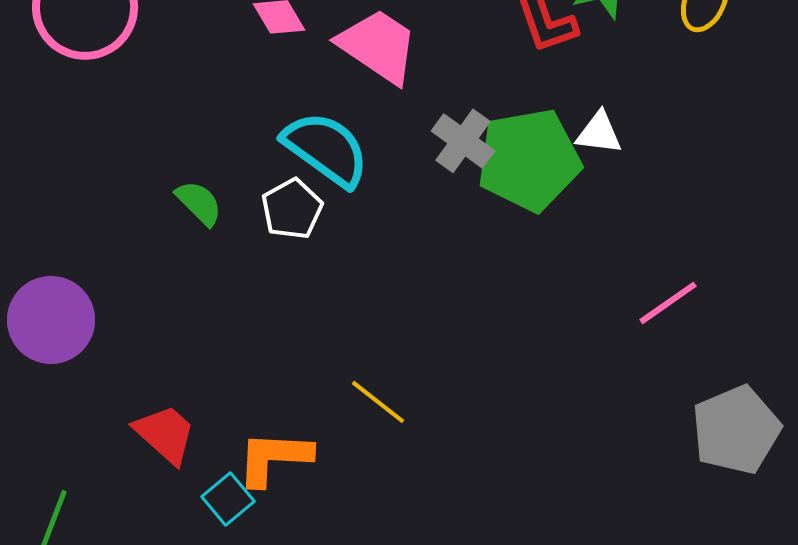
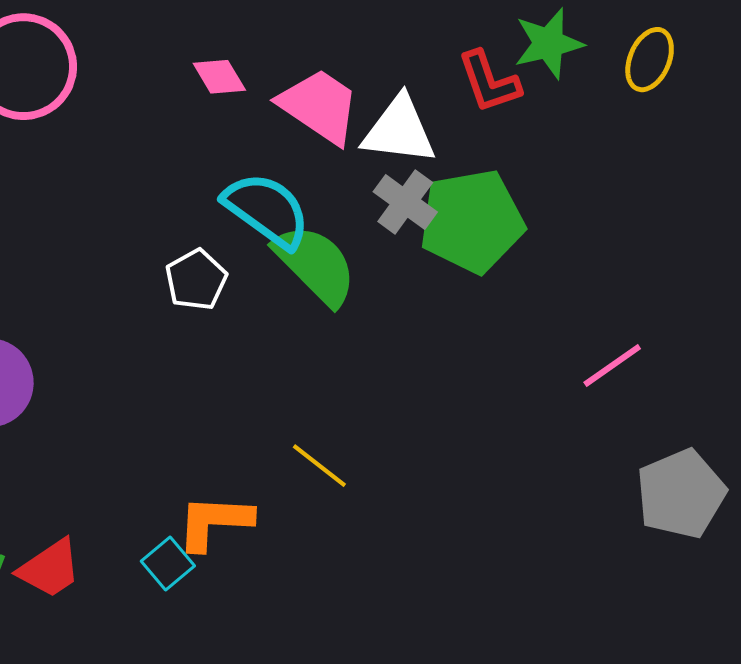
white triangle: (599, 133) -> (399, 130), moved, size x1.6
green semicircle: (199, 203) -> (315, 265), moved, size x1.8
white pentagon: (292, 209) -> (196, 280), moved
red trapezoid: (165, 434) -> (50, 569), moved, turned 104

